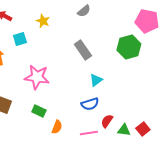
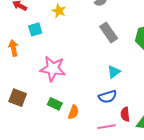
gray rectangle: (83, 50) -> (109, 33), moved
red semicircle: (107, 121) -> (125, 114), turned -40
orange semicircle: (57, 127) -> (73, 112), moved

